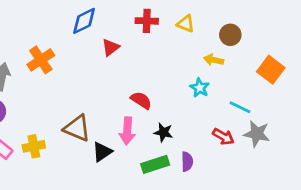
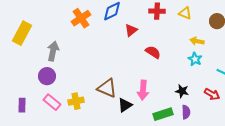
orange cross: (41, 60) -> (81, 18), moved
yellow arrow: (214, 60) -> (197, 41), moved
red semicircle: (141, 100) -> (153, 52), moved
black star: (163, 132) -> (182, 91), moved

